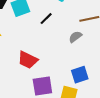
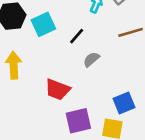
gray semicircle: (75, 37) -> (91, 59), moved

